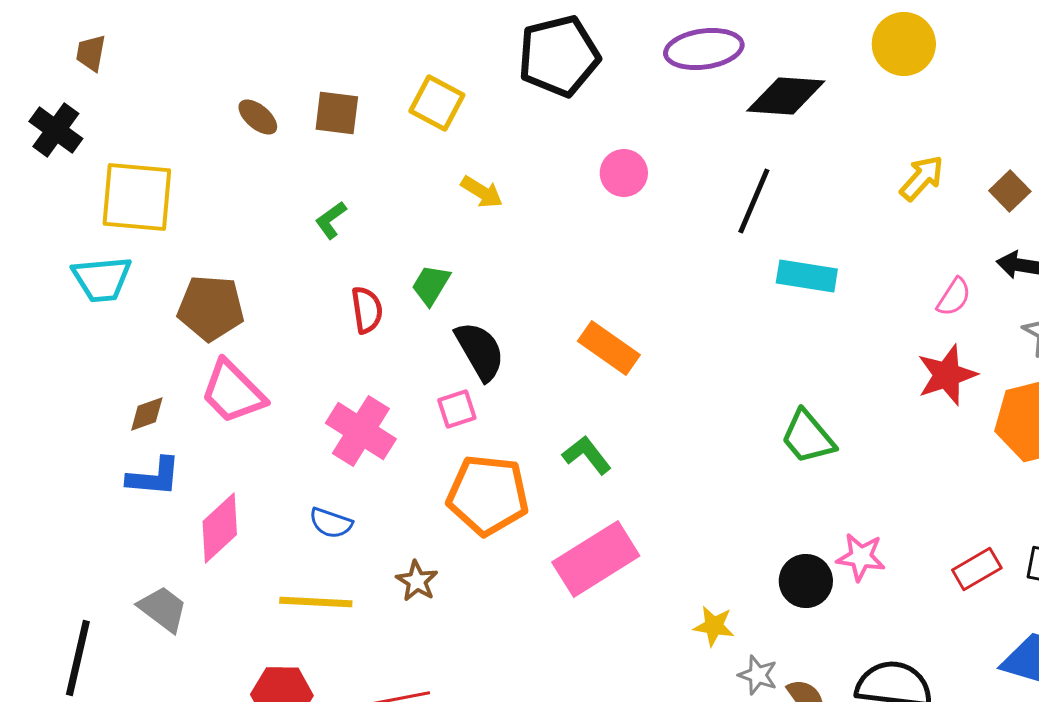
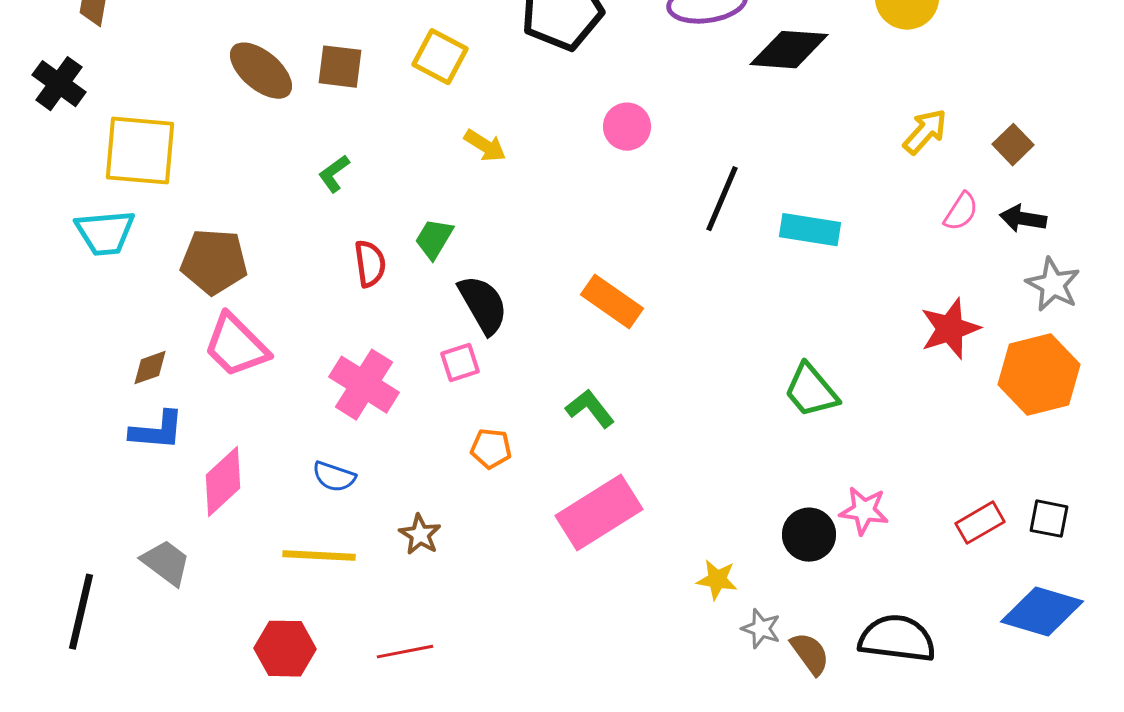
brown ellipse: (258, 117) -> (261, 71), size x1.6
black line: (754, 201) -> (722, 199), moved
pink semicircle: (954, 297) -> (961, 212), moved
orange pentagon: (488, 495) -> (491, 449), size x0.5

